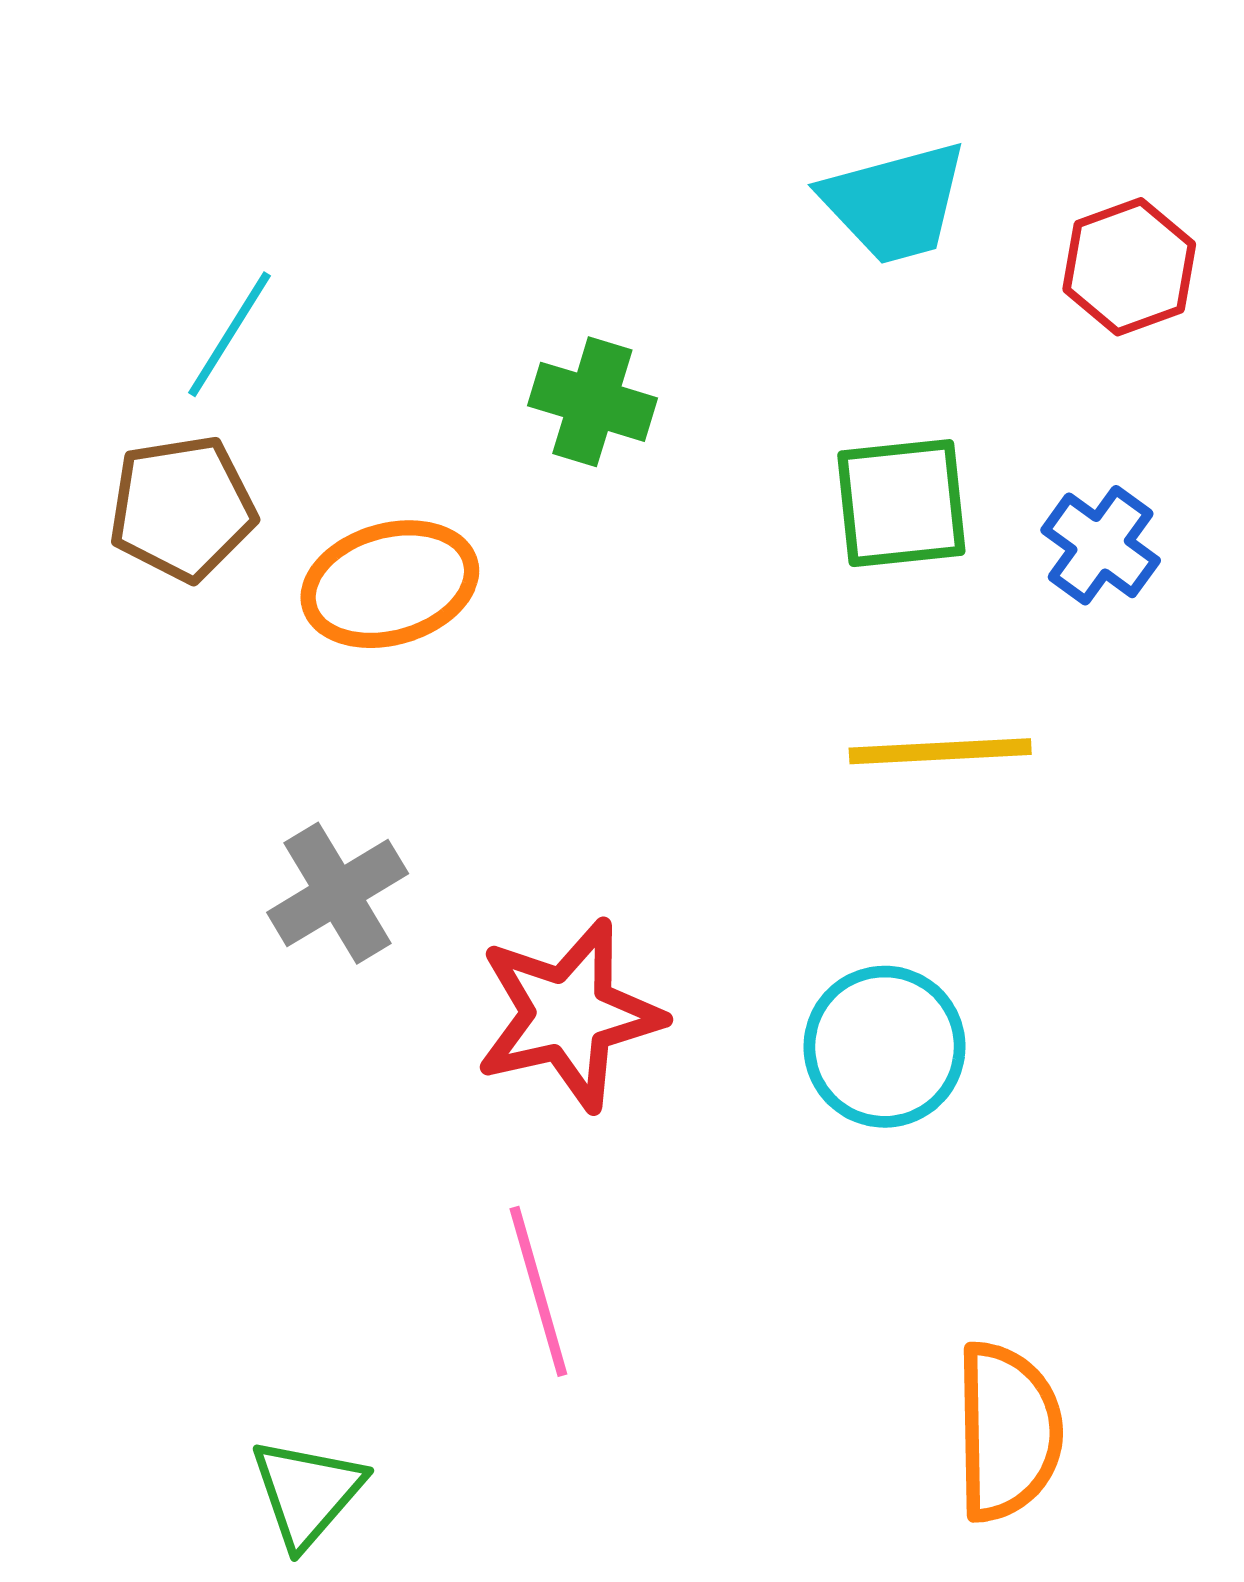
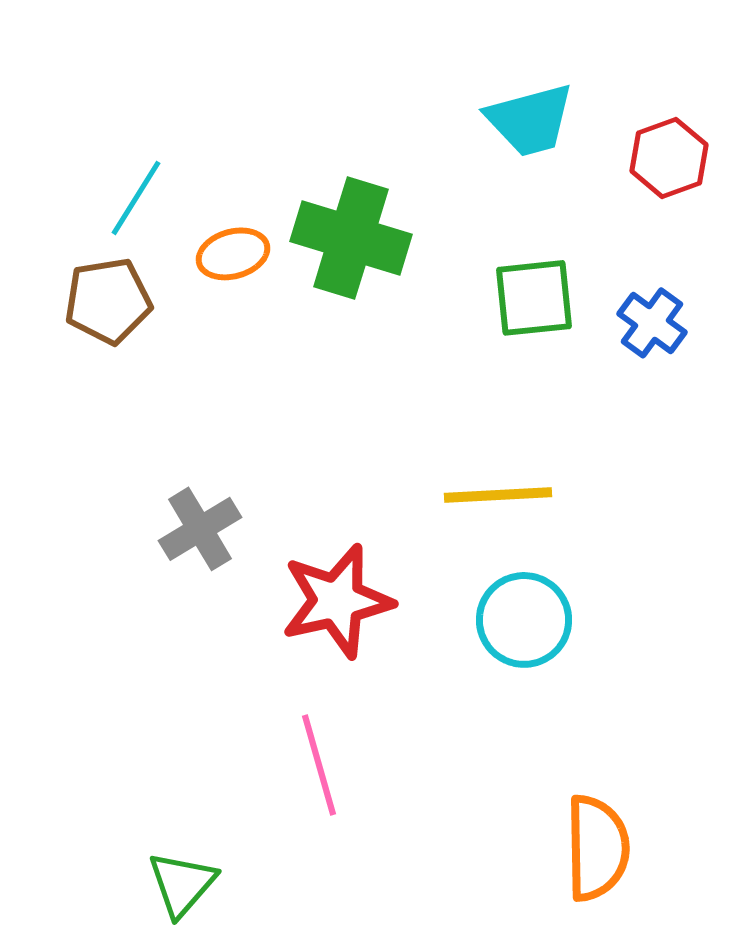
green cross: (592, 402) -> (351, 238), size x1.6
orange ellipse: (390, 584) -> (233, 254), moved, size x0.7
yellow line: (940, 751) -> (498, 495), moved

